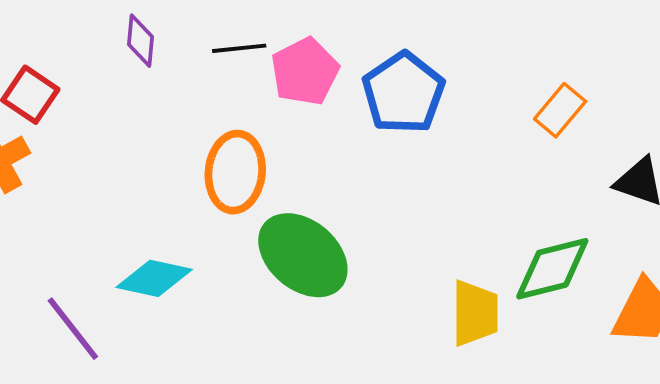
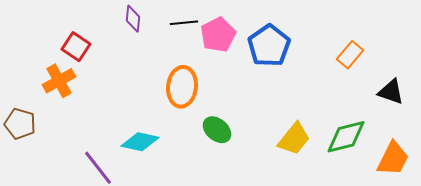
green ellipse: (303, 255) -> (217, 130), size x0.6
yellow trapezoid: (475, 313) -> (294, 139), moved, turned 39

